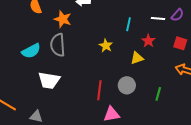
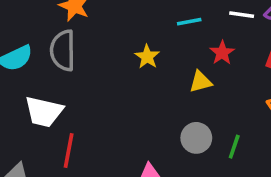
cyan line: (129, 24) -> (189, 22), turned 64
gray circle: (127, 85) -> (196, 138), moved
red line: (99, 90) -> (69, 151), moved

